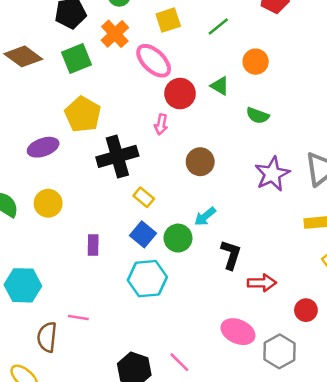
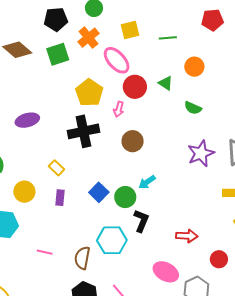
green line: (218, 27) -> (168, 38), turned 30
yellow pentagon: (83, 114) -> (89, 93), moved
brown circle: (200, 162) -> (133, 141), moved
yellow rectangle: (144, 197) -> (57, 168), moved
yellow circle: (48, 203) -> (24, 192), moved
black L-shape: (231, 255) -> (141, 221), moved
cyan hexagon: (147, 279) -> (112, 240), moved
brown semicircle: (47, 337) -> (82, 258), moved

